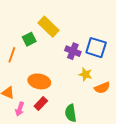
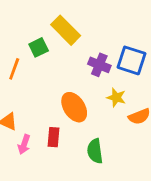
orange ellipse: (39, 81) -> (74, 107), moved, turned 45
red rectangle: (41, 103) -> (54, 137), turned -40

